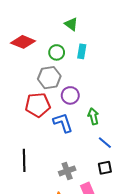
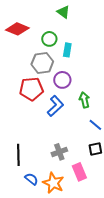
cyan rectangle: (82, 51) -> (67, 50), moved
blue L-shape: (63, 123) -> (55, 106), turned 65
black line: (24, 160) -> (18, 155), moved

